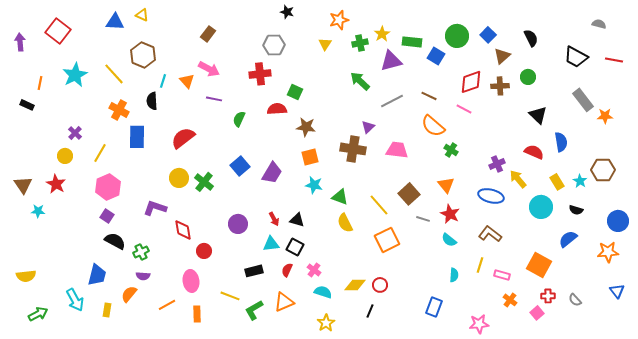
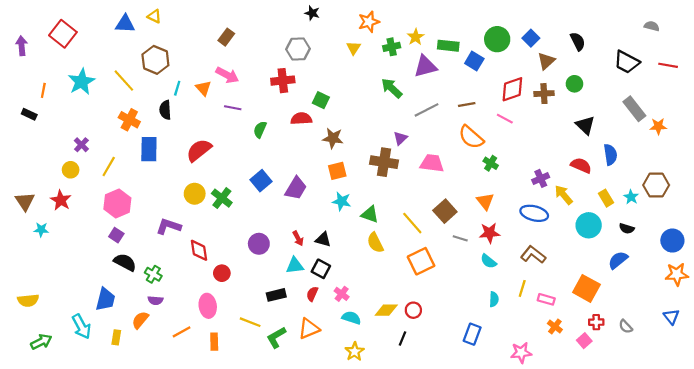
brown line: (429, 96) -> (467, 104), turned -35
red star: (450, 214) -> (490, 233), turned -30
green cross: (141, 252) -> (153, 274), turned -35
orange star: (608, 252) -> (677, 274), moved

